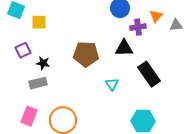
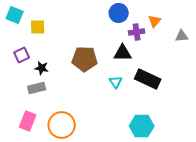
gray triangle: (176, 25) -> (182, 36), moved
black rectangle: (149, 74) -> (148, 79), turned -30
cyan triangle: (112, 84) -> (116, 82), moved

